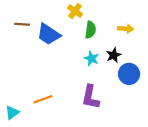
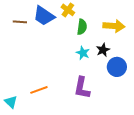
yellow arrow: (126, 29) -> (114, 26), size x1.5
blue trapezoid: (49, 34) -> (44, 16), moved
cyan triangle: (12, 112) -> (11, 102), turned -40

